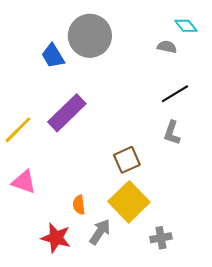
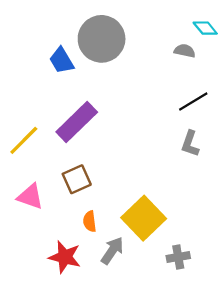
brown square: (127, 160) -> (77, 179), moved

